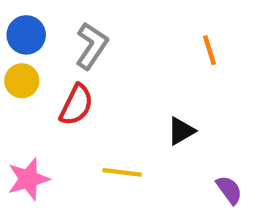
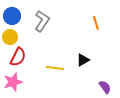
red semicircle: (76, 105) -> (18, 57), moved
yellow line: (122, 172) -> (55, 68), moved

